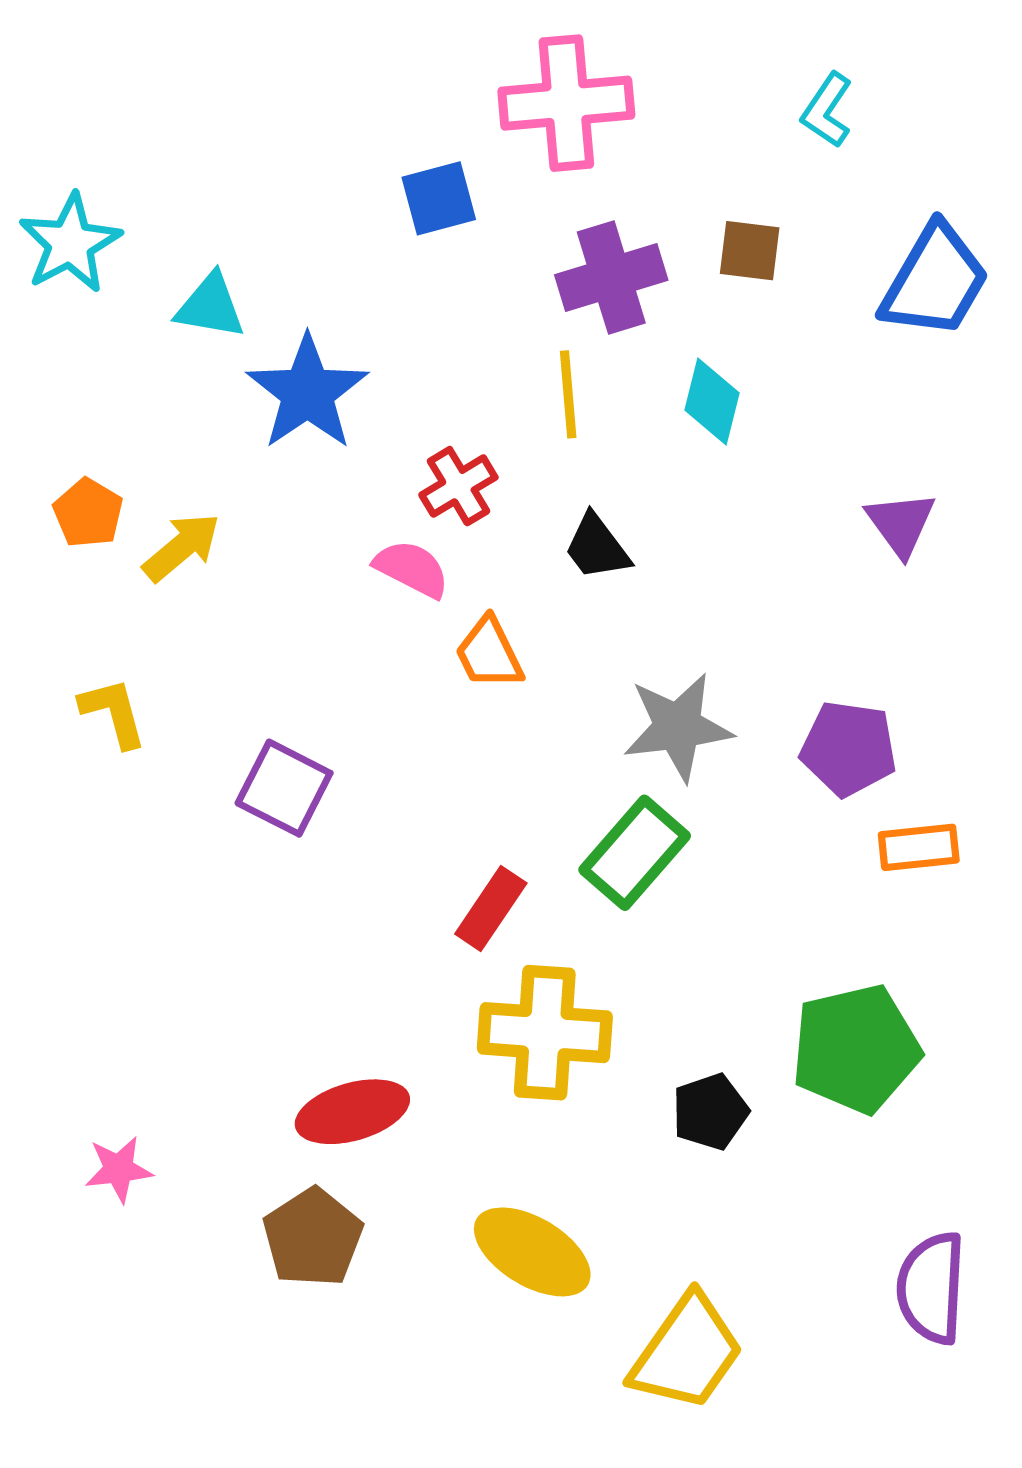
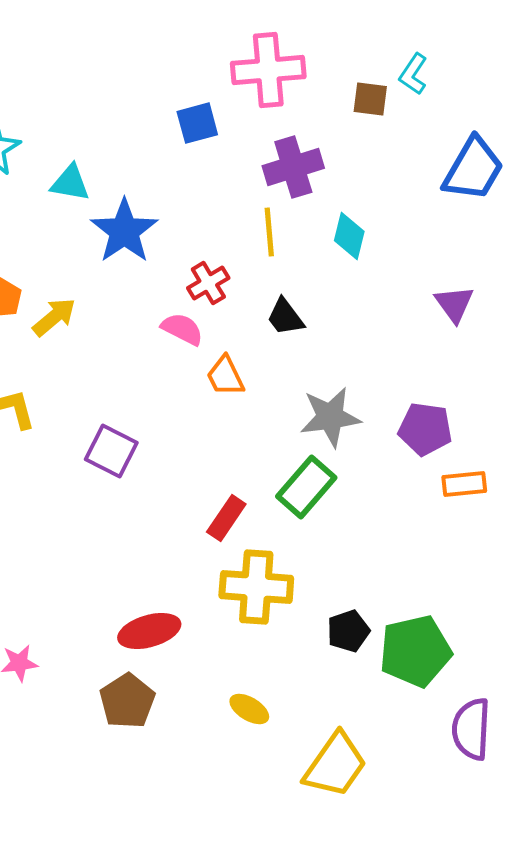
brown square: (750, 251) -> (370, 99), moved
green pentagon: (856, 1049) -> (415, 651), moved
yellow ellipse: (532, 1252) -> (249, 709), size x0.6

